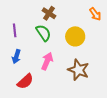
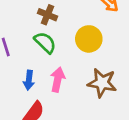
blue arrow: (16, 57) -> (29, 80), moved

